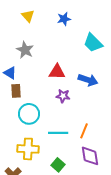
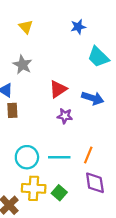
blue star: (64, 19) -> (78, 27), moved
red triangle: (57, 72) -> (58, 89), turned -36
cyan circle: (29, 114) -> (27, 157), moved
yellow cross: (28, 149) -> (34, 188), moved

